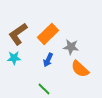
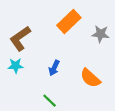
orange rectangle: (48, 34) -> (69, 21), moved
gray star: (71, 47) -> (100, 34), moved

